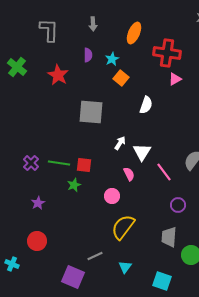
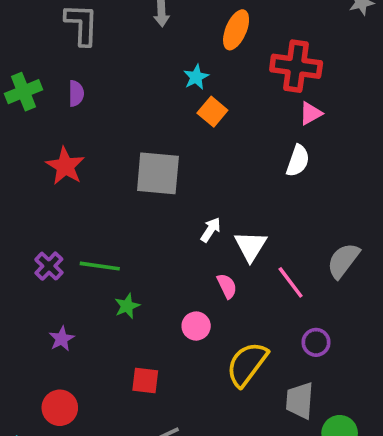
purple semicircle: (88, 55) -> (76, 93), moved
green cross: (17, 67) -> (23, 92), turned 30
red star: (58, 75) -> (65, 166), moved
white semicircle: (146, 105) -> (298, 161), moved
red square: (84, 165) -> (145, 381), moved
yellow semicircle: (123, 227) -> (247, 364), moved

